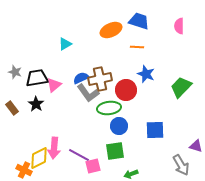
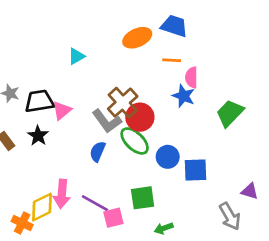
pink semicircle: (179, 26) -> (191, 77), moved
blue semicircle: (81, 78) -> (98, 152), moved, turned -42
brown cross: (100, 79) -> (123, 103), turned -30
red circle: (126, 90) -> (140, 117), moved
green ellipse: (109, 108) -> (135, 141), turned 50
blue circle: (119, 126) -> (168, 157), moved

